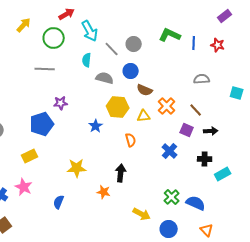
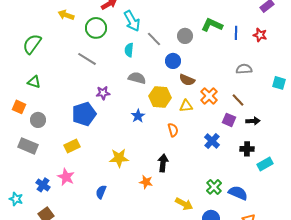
yellow arrow: (24, 25) -> (66, 15), turned -112
gray circle: (134, 44) -> (185, 36), moved
gray line: (45, 69) -> (87, 59), turned 30
gray semicircle: (105, 78) -> (137, 78), moved

